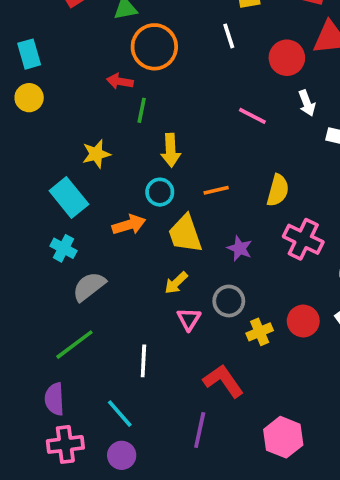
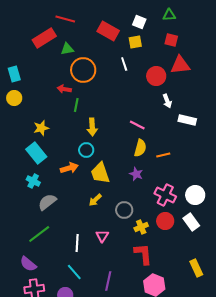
pink line: (252, 116) -> (137, 125), moved
yellow star: (96, 154) -> (41, 128), moved
orange line: (216, 190) -> (163, 155), moved
yellow semicircle: (278, 190) -> (140, 148), moved
pink cross: (303, 239) -> (165, 195), moved
purple star: (240, 248) -> (136, 174), moved
pink triangle: (189, 319) -> (102, 236), moved
red L-shape: (223, 381) -> (143, 254), moved, turned 30
purple semicircle: (54, 399) -> (28, 264), turned -48
cyan line: (120, 414) -> (74, 272), moved

